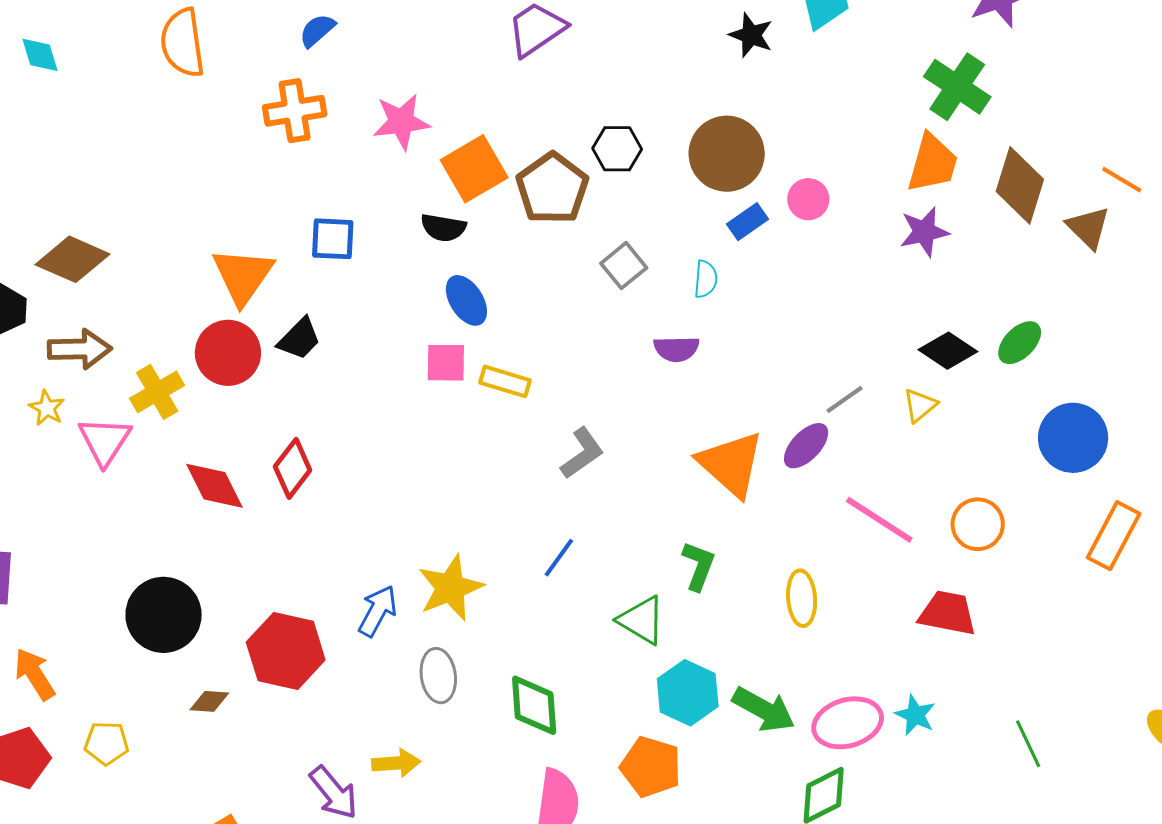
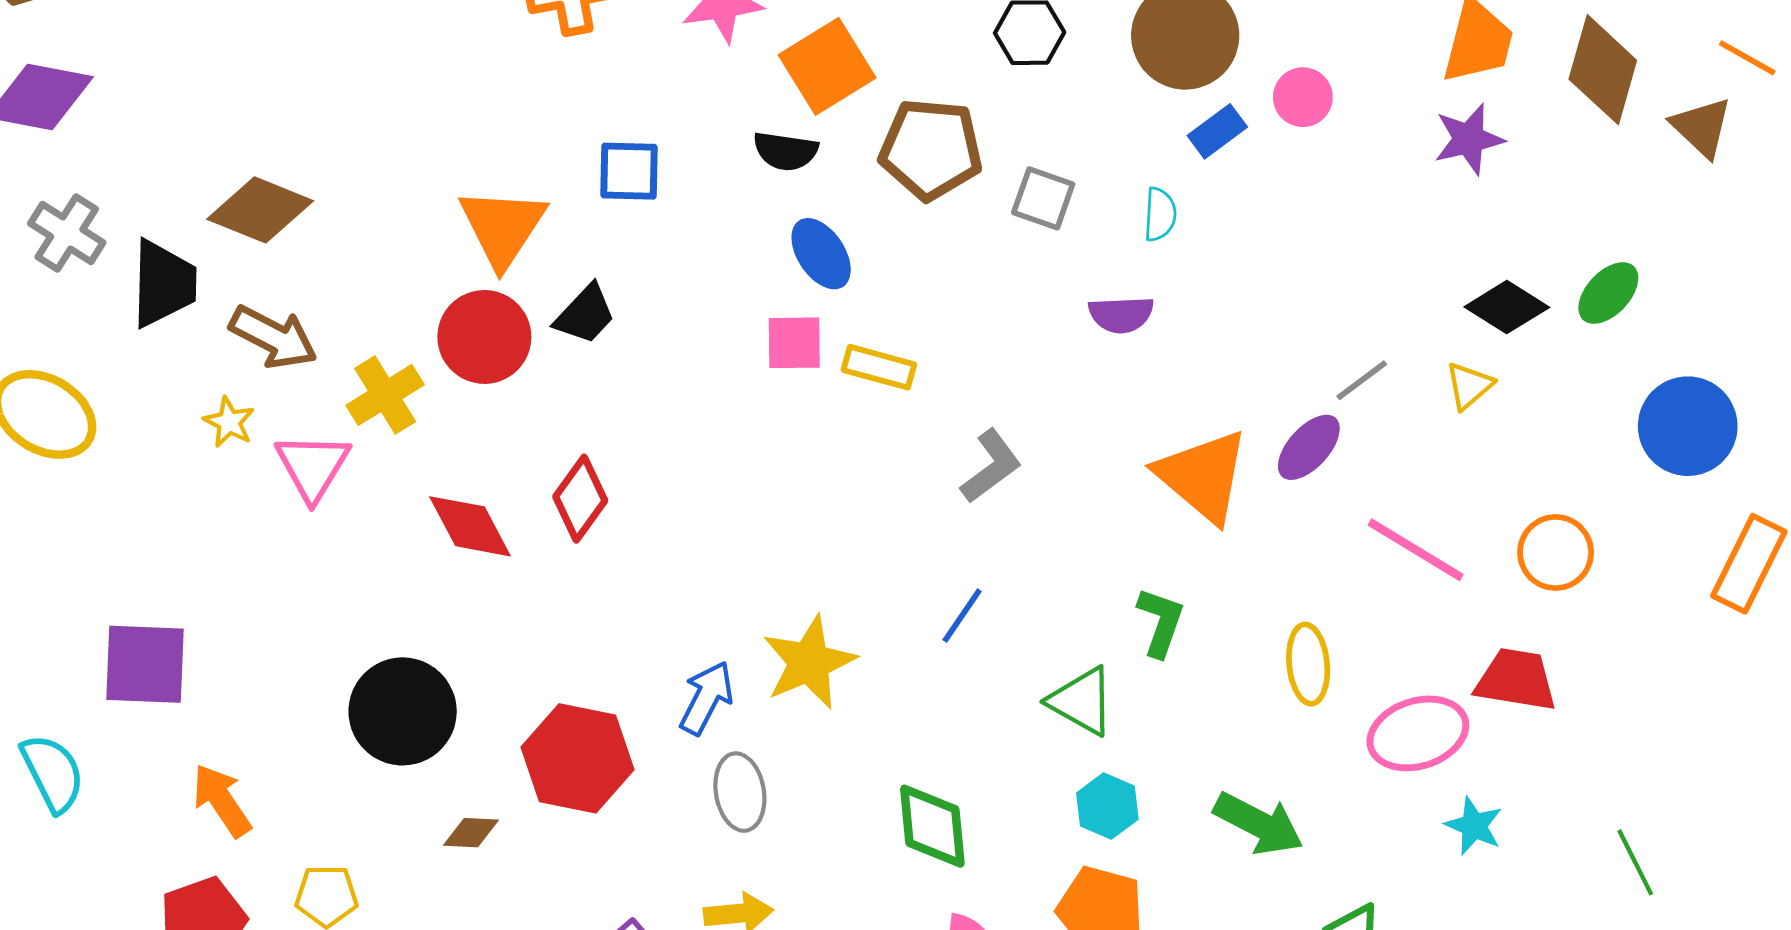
brown pentagon: (552, 188) -> (931, 149), moved, turned -30
gray square: (624, 266) -> (1043, 198), turned -30
brown arrow: (80, 349) -> (273, 337), turned 30
gray ellipse: (438, 676) -> (740, 792), moved
cyan hexagon: (688, 693) -> (1107, 806), moved, size x0.7
pink ellipse: (848, 723) -> (1418, 733), moved

